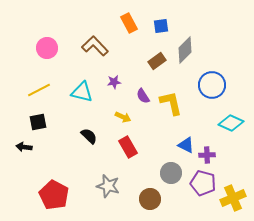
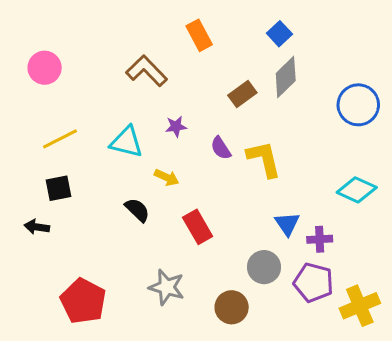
blue square: (161, 26) -> (279, 34), moved, turned -35
pink circle: (47, 48) -> (45, 68), moved
blue circle: (212, 85) -> (358, 105), moved
yellow arrow: (123, 117) -> (167, 177), moved
blue triangle: (186, 145) -> (287, 224), turned 30

